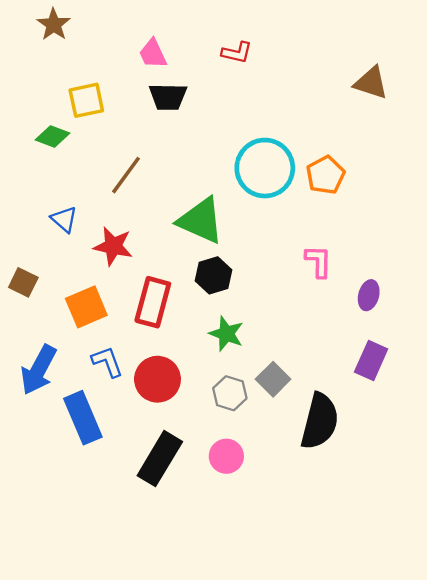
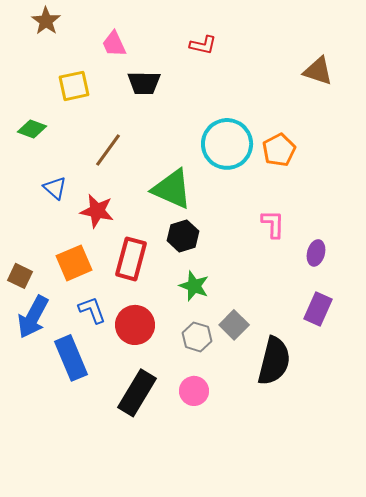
pink trapezoid: (153, 54) -> (114, 44), moved
green diamond: (52, 137) -> (32, 129), moved
brown square: (23, 282) -> (20, 276), moved

